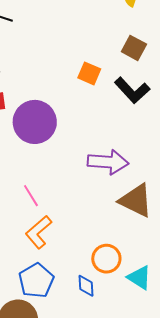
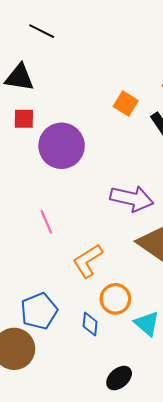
orange L-shape: (39, 232) -> (88, 261), moved

